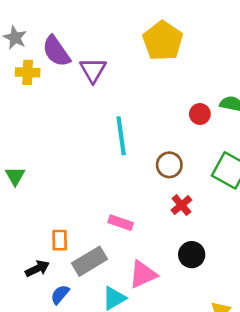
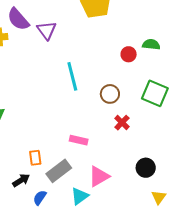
black circle: (192, 255) -> (146, 168), moved

